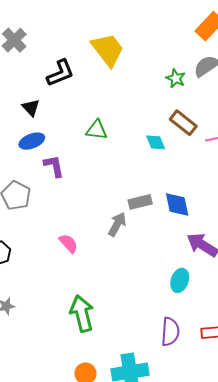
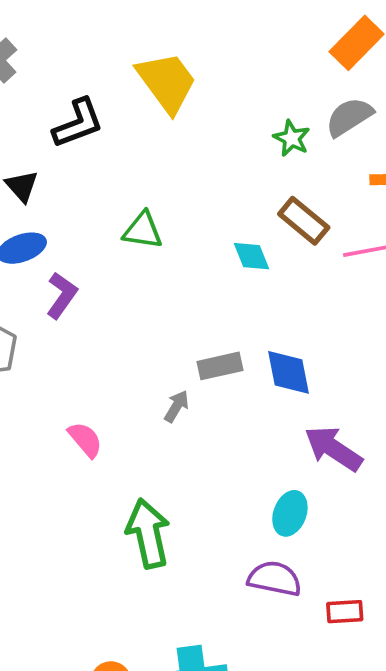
purple L-shape: (54, 166) -> (62, 295), turned 45
gray arrow: (117, 224) -> (176, 406), size x0.7
green arrow: (82, 314) -> (148, 533), moved
purple semicircle: (170, 332) -> (275, 579), moved, turned -84

